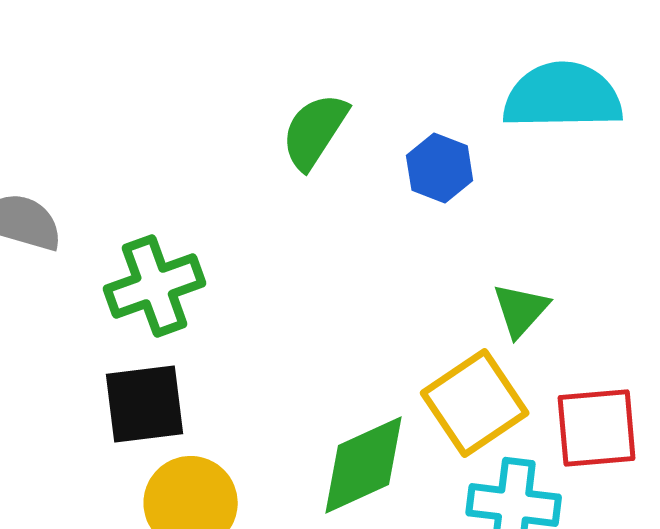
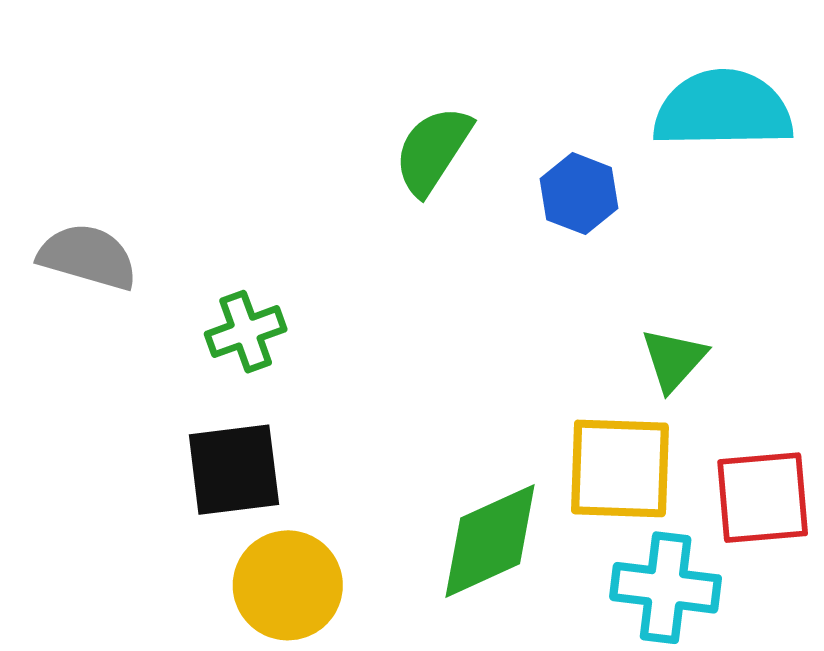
green cross: (155, 286) -> (246, 332), size x0.7
yellow square: (475, 403) -> (620, 468), turned 36

